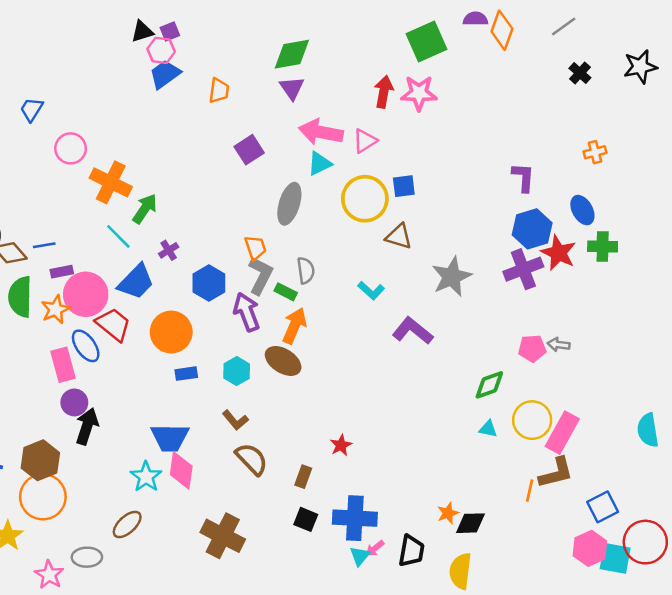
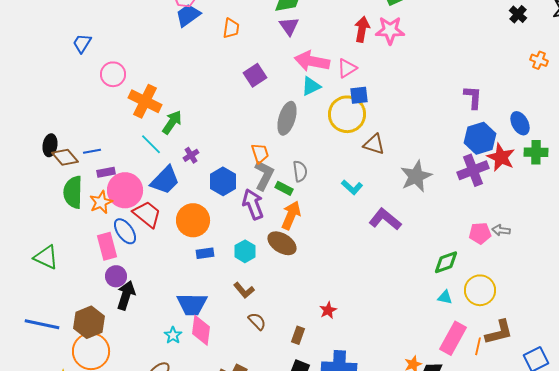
orange cross: (595, 152) -> (539, 60), moved, turned 36
blue square: (404, 186) -> (359, 95), moved
pink rectangle: (562, 433) -> (453, 338), moved
brown semicircle: (252, 459) -> (257, 321), size x0.7
cyan star: (146, 477) -> (173, 335), size x0.7

